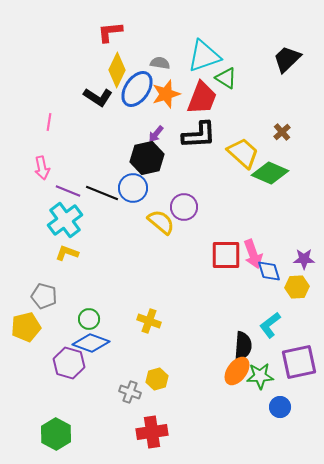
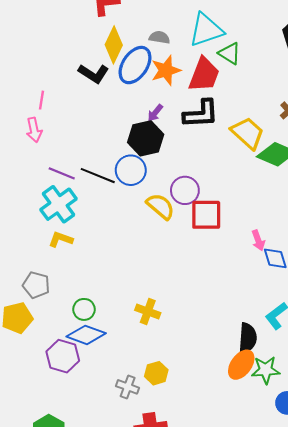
pink arrow: (42, 168) -> (34, 130), moved
pink arrow: (253, 254) -> (258, 240), size x0.7
red square: (226, 255) -> (206, 215), moved

